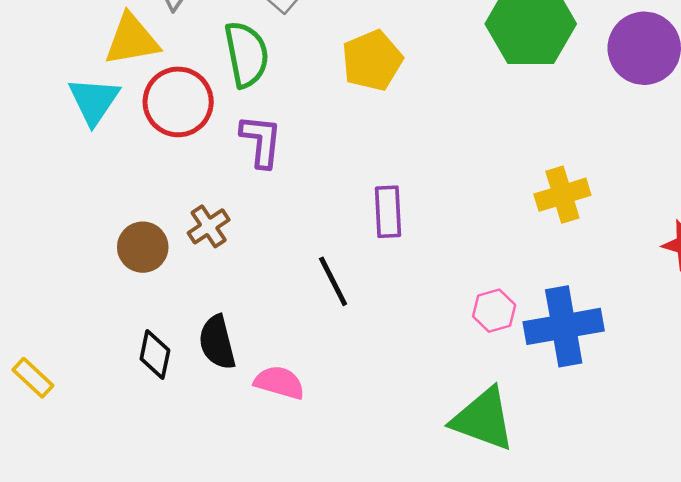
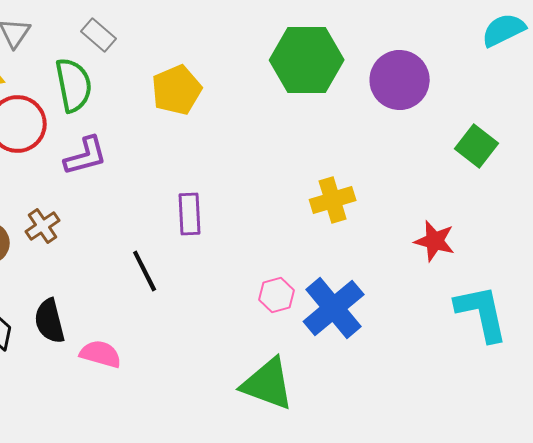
purple L-shape: (261, 141) -> (86, 156), turned 69
blue cross: (564, 326) -> (334, 308), turned -30

